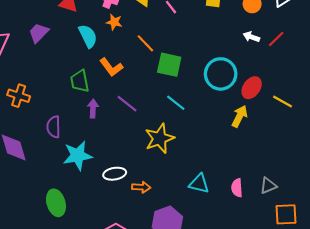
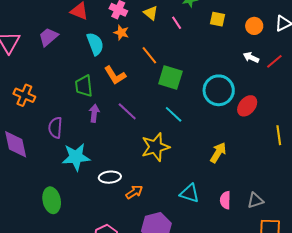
yellow line: (283, 101) -> (279, 135), moved, turned 48
yellow arrow: (240, 116) -> (218, 153), moved
orange arrow: (141, 187) -> (134, 192), turned -42

